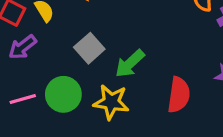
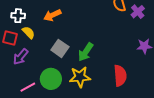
red semicircle: (179, 95) -> (120, 76), moved

